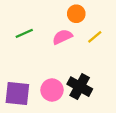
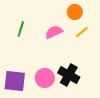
orange circle: (76, 14) -> (75, 12), moved
green line: (24, 33) -> (21, 29), turned -49

